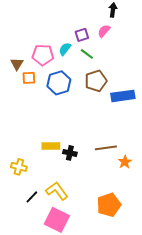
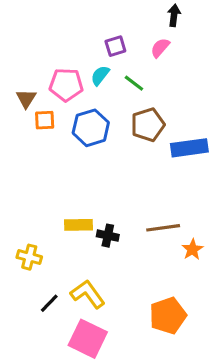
purple square: (82, 35) -> (115, 46), moved

